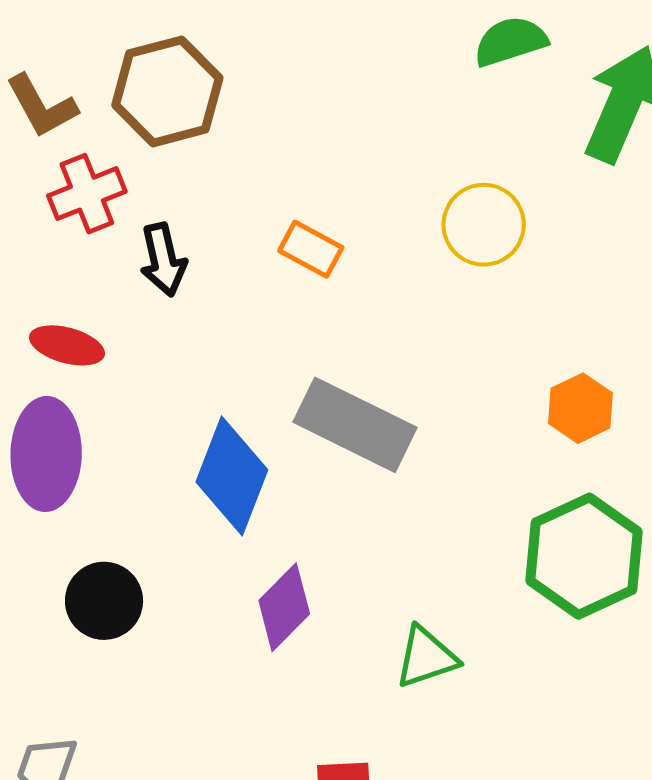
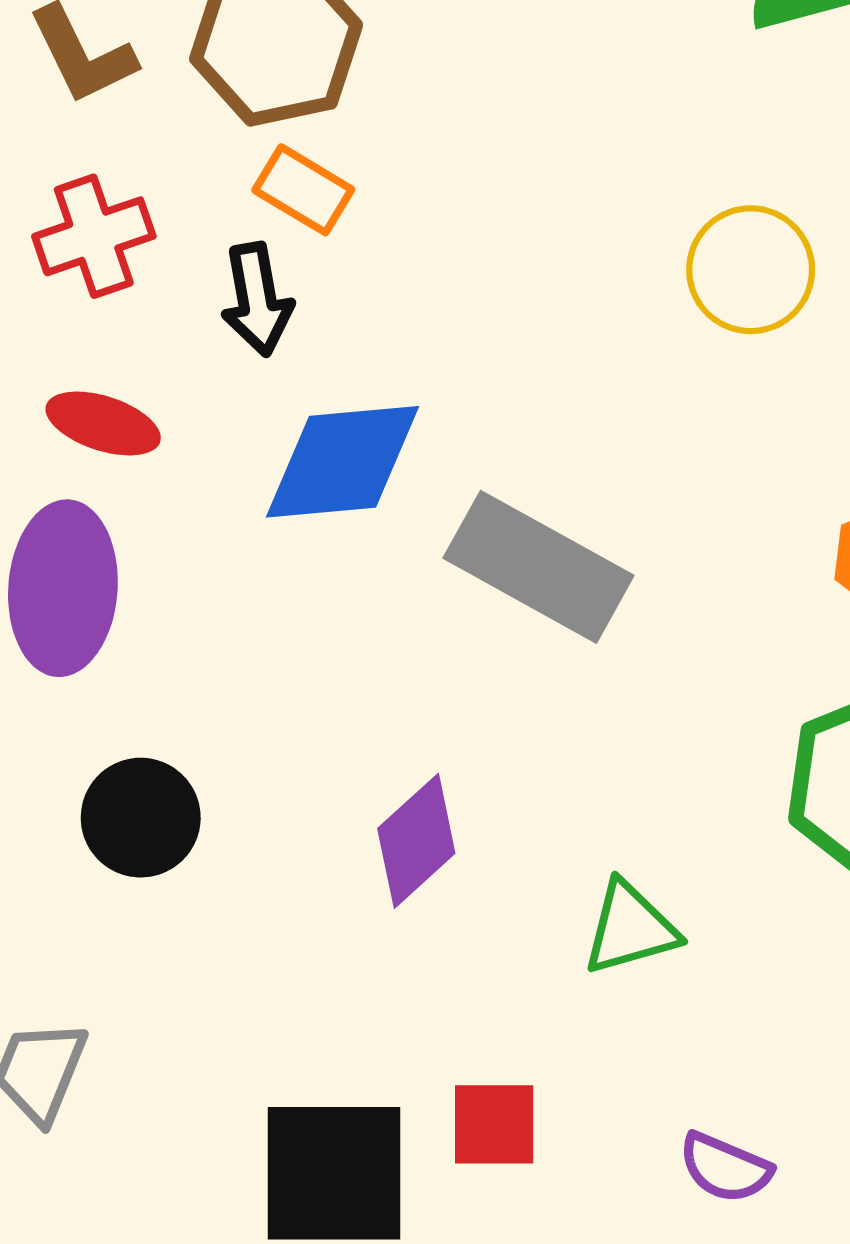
red cross: (87, 194) -> (94, 236), moved
orange rectangle: (311, 249) -> (303, 190), moved
blue diamond: (232, 476) -> (343, 462), moved, turned 61

